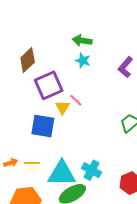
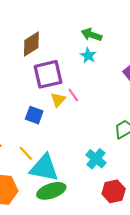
blue square: (43, 126) -> (34, 115), size x0.7
yellow line: (32, 163) -> (26, 153), moved, turned 35
cyan cross: (92, 170) -> (96, 159), moved

